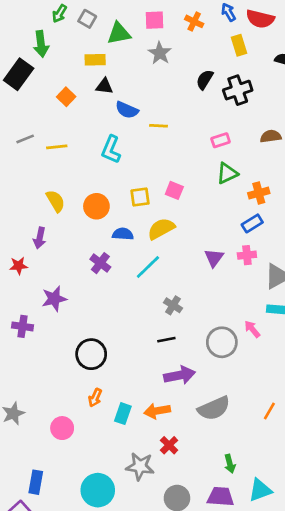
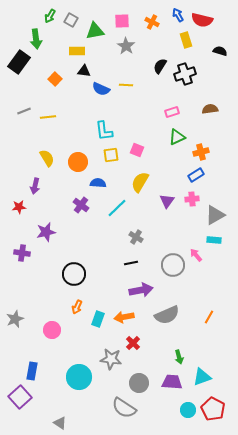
yellow line: (158, 126) -> (126, 85), moved
cyan L-shape: (111, 150) -> (104, 131), moved, turned -30
yellow semicircle: (161, 229) -> (140, 182), moved, turned -30

